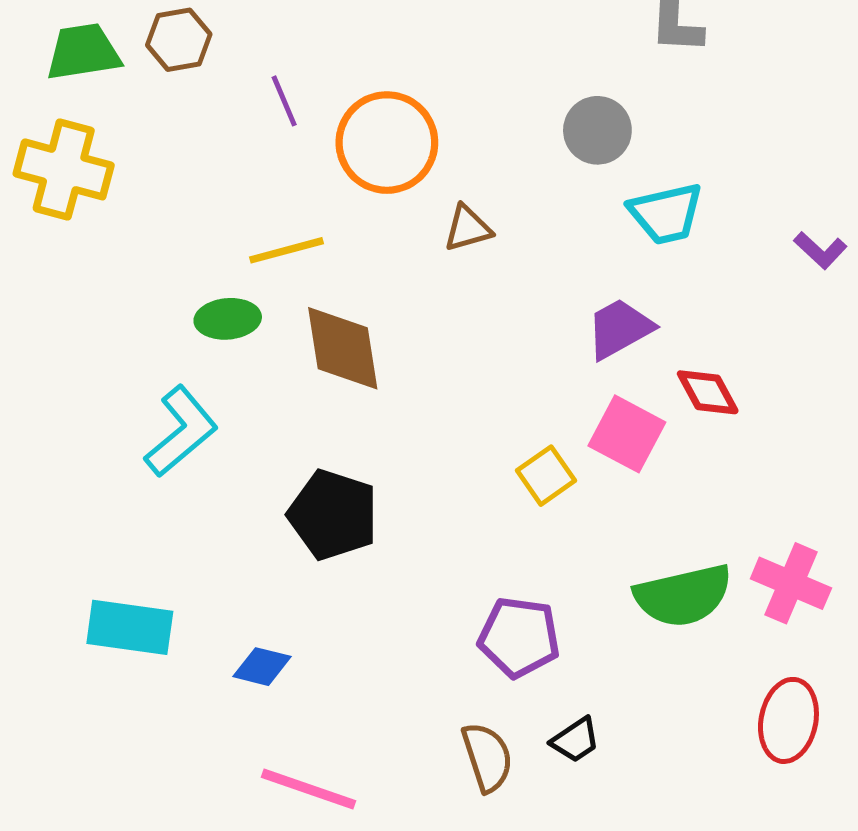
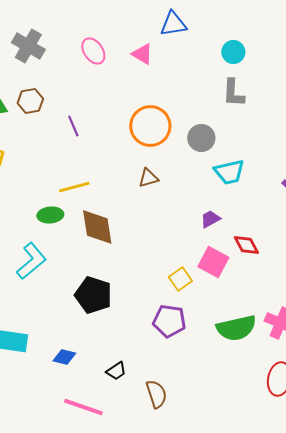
orange circle: (387, 143) -> (150, 126), moved
purple trapezoid: (620, 329) -> (210, 219), size x0.7
purple pentagon: (519, 637) -> (169, 321), moved
black trapezoid: (575, 740) -> (116, 371), moved

